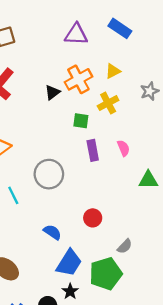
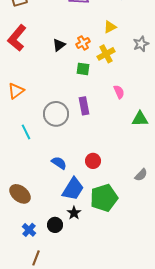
orange cross: (78, 79) -> (83, 43), moved, size x0.6
purple rectangle: (93, 150) -> (84, 106), moved
red circle: (93, 218) -> (93, 161), moved
gray semicircle: (125, 246) -> (141, 175), moved

